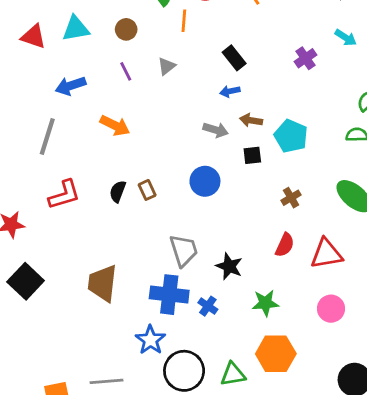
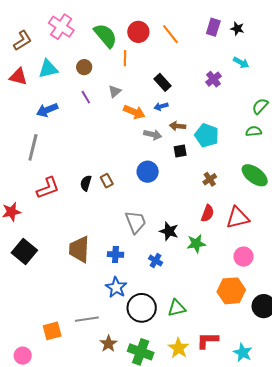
orange arrow: (115, 126) -> (134, 112), moved
blue cross: (169, 295) -> (115, 254), moved, size x0.6
green star: (265, 303) -> (196, 244), moved
orange hexagon: (276, 354) -> (231, 291), moved

